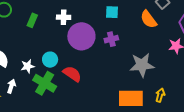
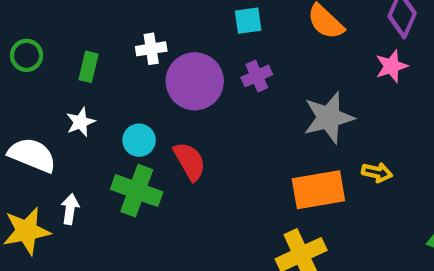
white star: (28, 66) -> (80, 122), moved
red semicircle: (72, 74) -> (190, 161), turned 36
yellow arrow: (160, 95) -> (377, 172), turned 96

